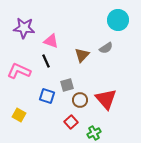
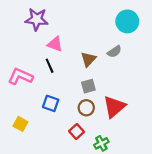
purple star: (24, 28) -> (37, 19), moved
gray square: (67, 85) -> (88, 86), moved
red triangle: (106, 99) -> (114, 107), turned 30

